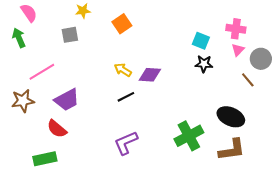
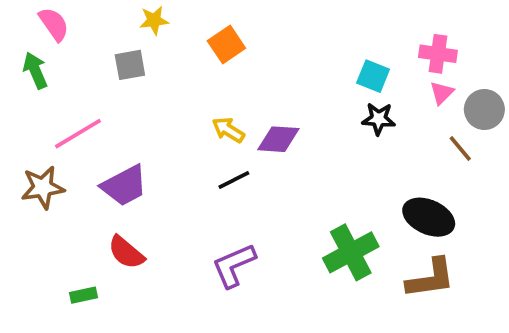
red semicircle: (57, 129) -> (126, 252), moved
green rectangle: (45, 159) -> (84, 295), size x0.6

